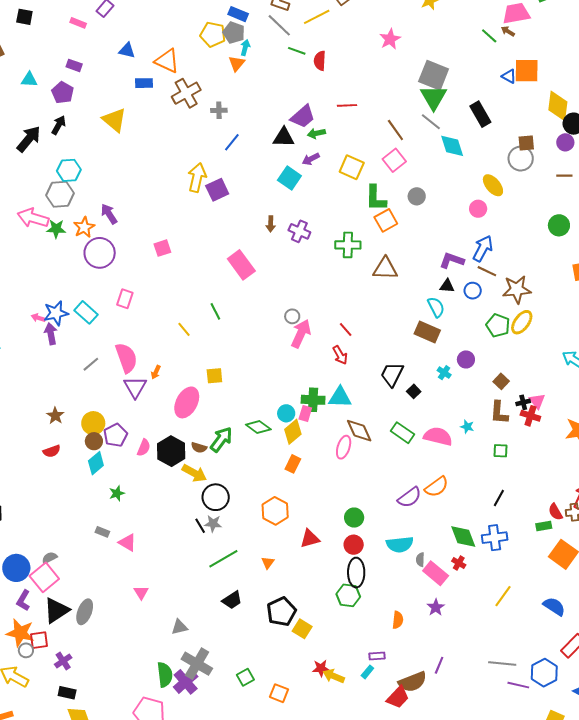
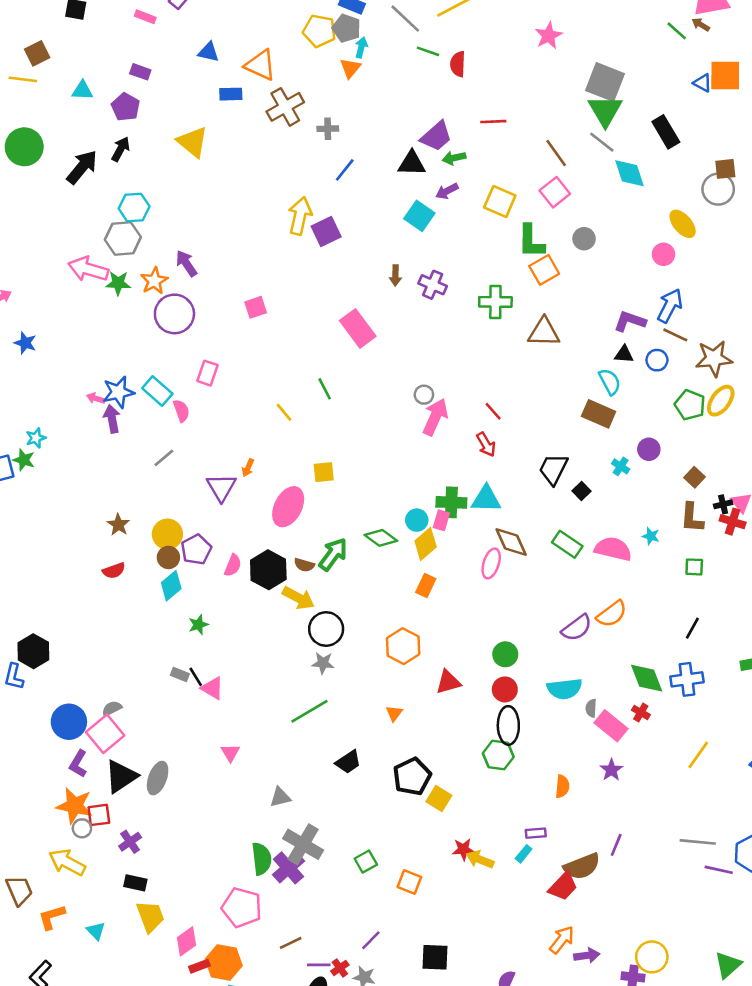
pink semicircle: (126, 358) -> (181, 411), moved, size x0.6
black line: (200, 526) -> (196, 677), moved
green line: (223, 559) -> (309, 711), moved

